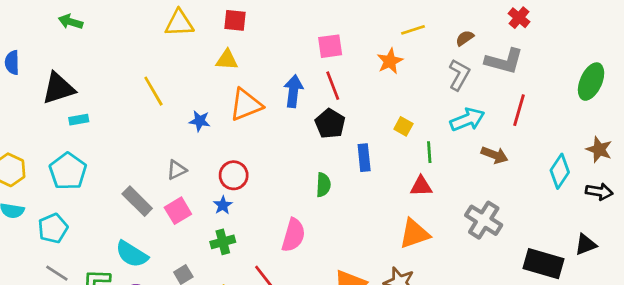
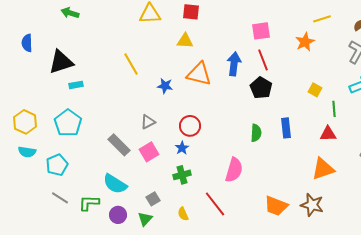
orange triangle: (246, 105) -> (199, 74), turned 36
blue rectangle: (364, 158) -> (286, 128), moved

